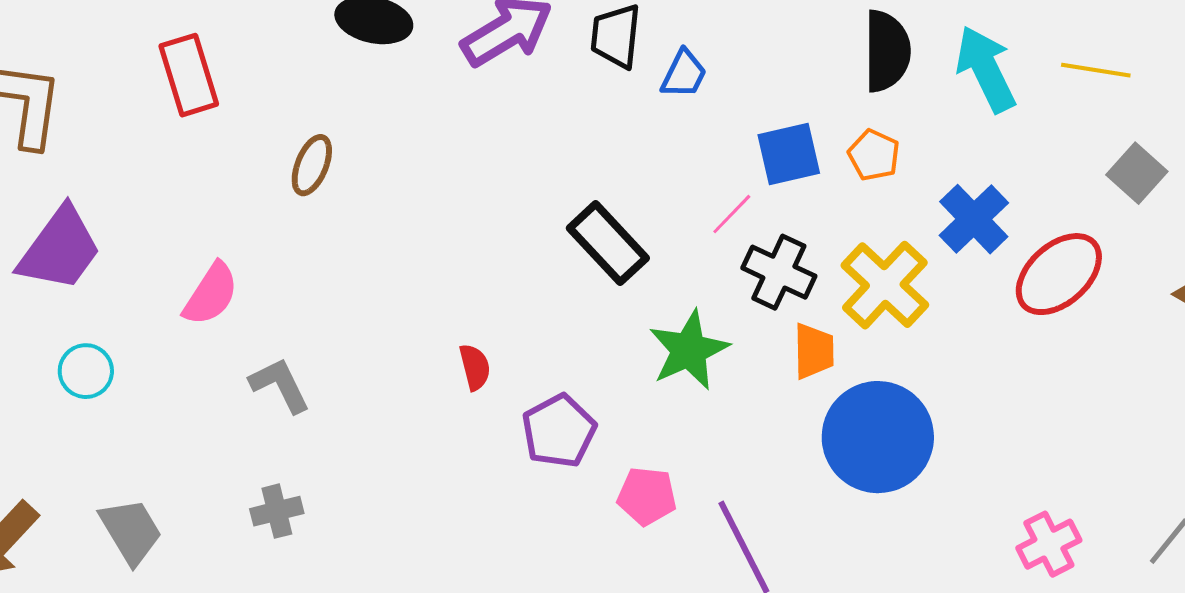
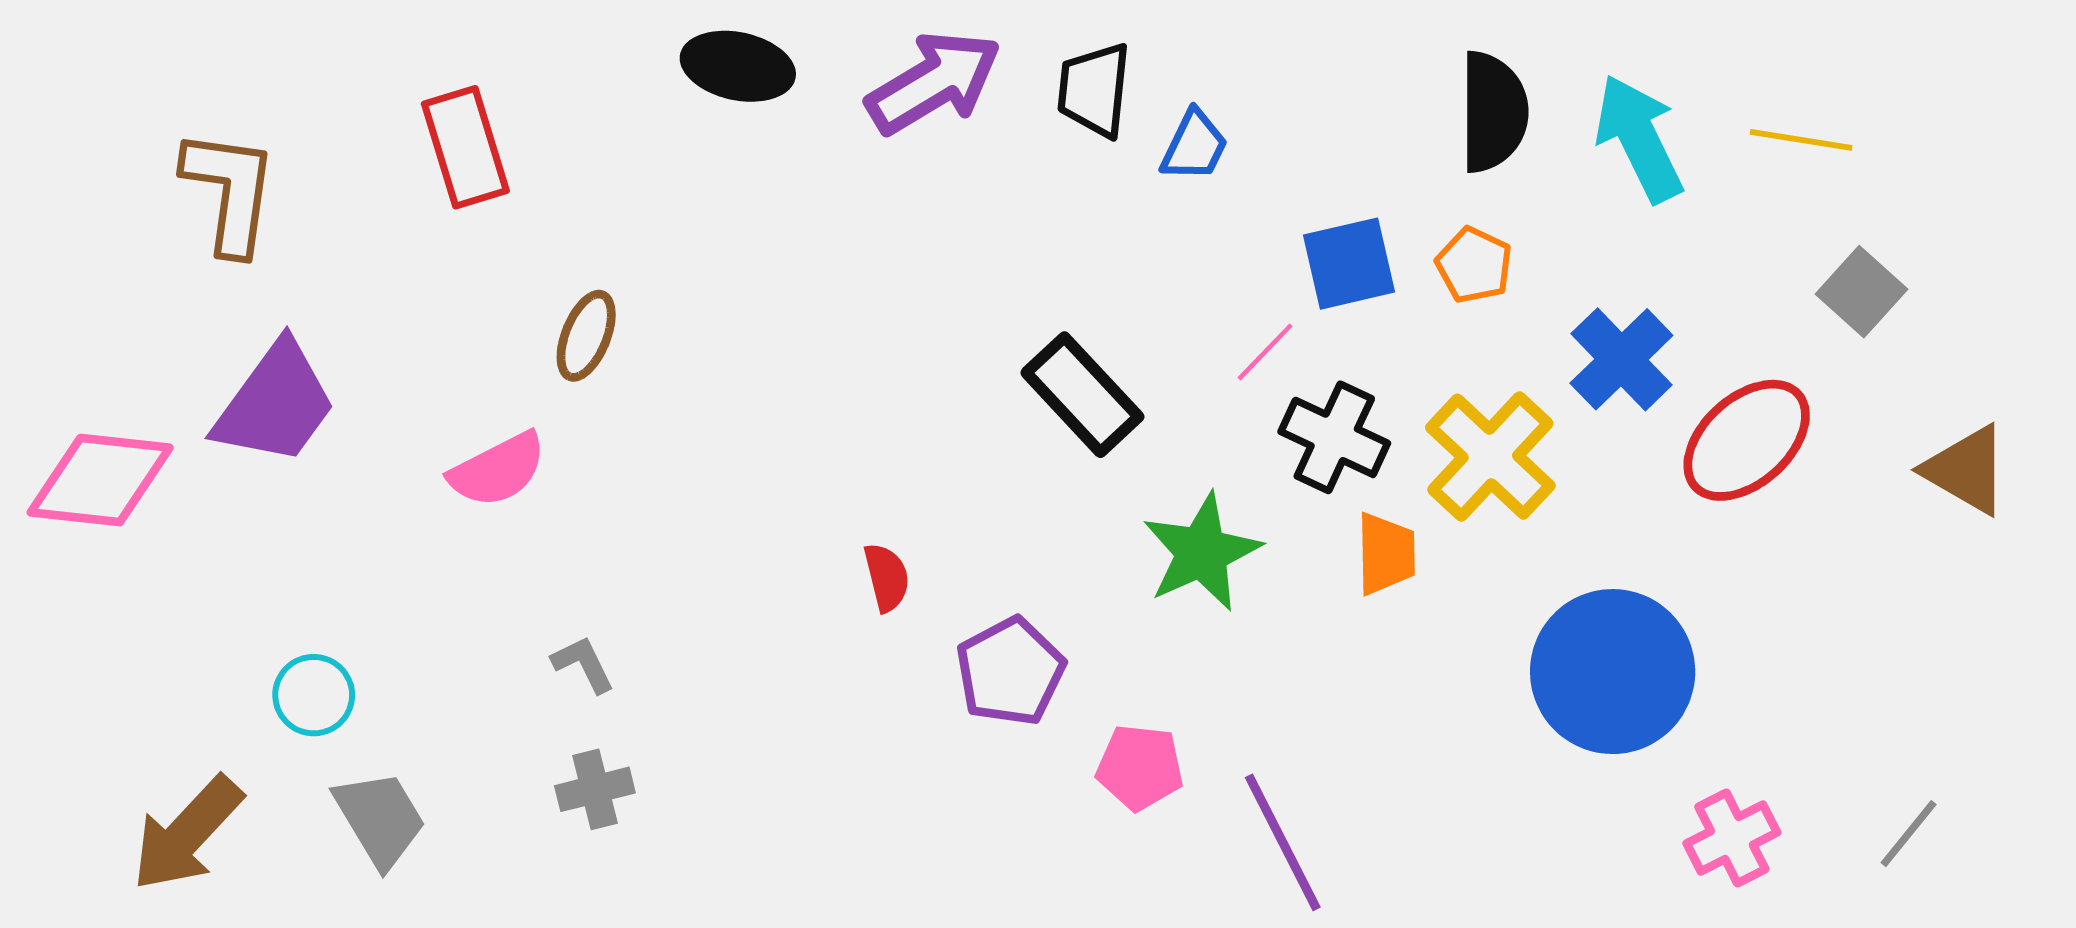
brown ellipse: (312, 165) -> (586, 336), moved
pink semicircle: (211, 294) -> (498, 470), turned 30
cyan circle: (86, 371) -> (314, 695), moved
gray L-shape: (280, 385) -> (583, 664), moved, size x0.7
blue circle: (878, 437) -> (1613, 672), moved

